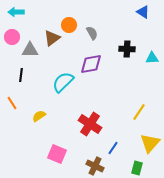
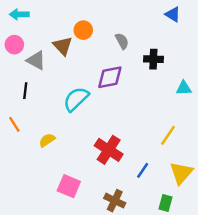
gray semicircle: (92, 33) -> (122, 41), moved
brown triangle: (52, 38) -> (63, 46), turned -36
gray triangle: (30, 50) -> (36, 60), turned 30
cyan triangle: (152, 58) -> (184, 88), moved
blue line: (113, 148) -> (143, 170), moved

